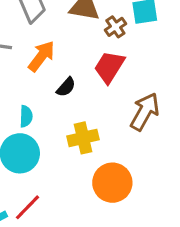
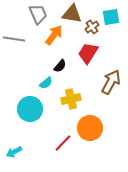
orange arrow: (41, 56) -> (54, 35), moved
cyan semicircle: (26, 116) -> (46, 83), moved, turned 48
red line: (28, 207) -> (63, 143), moved

